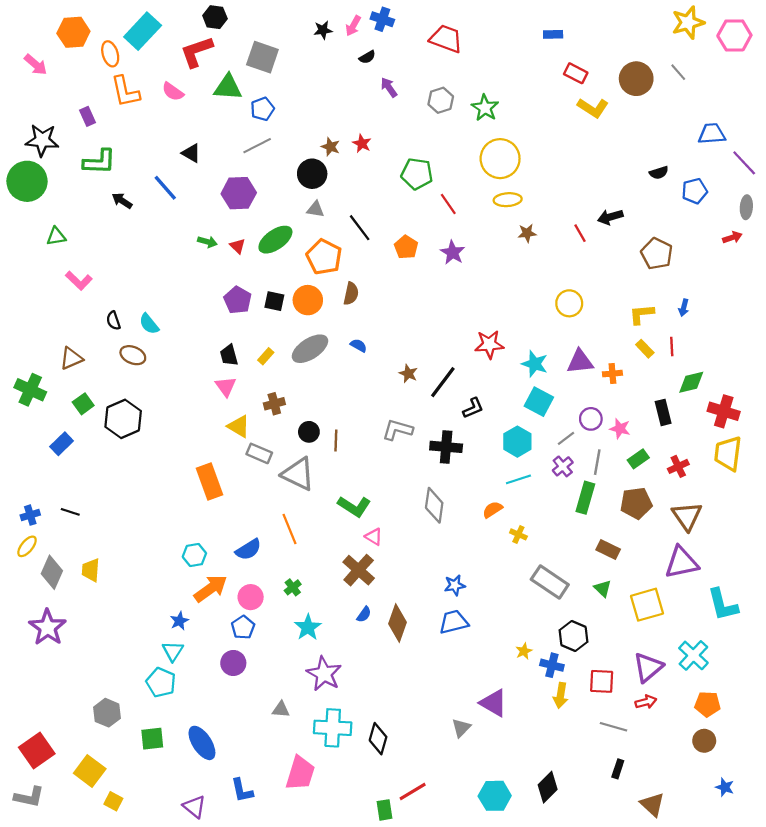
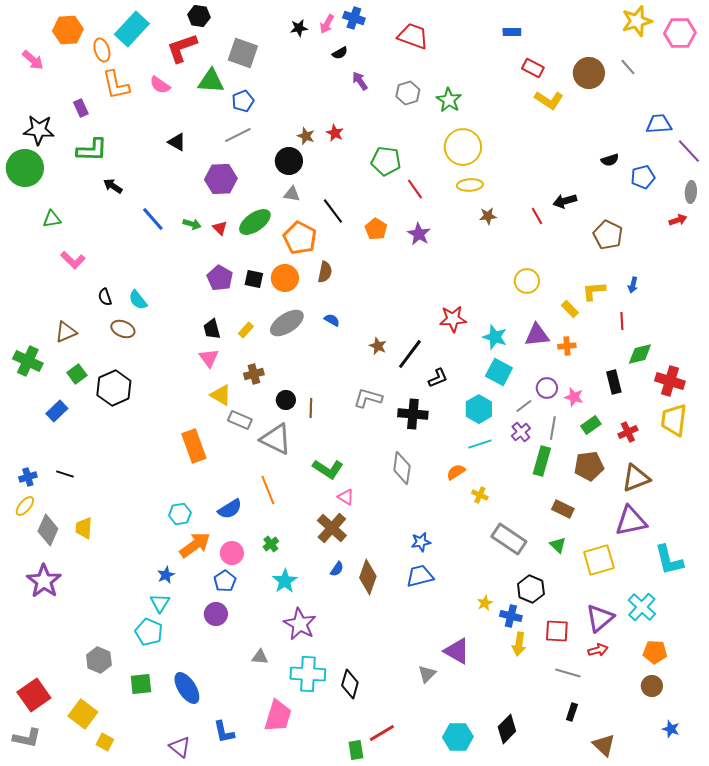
blue line: (165, 188) -> (153, 219), moved
yellow rectangle: (645, 349) -> (570, 309), moved
brown triangle: (687, 516) -> (636, 478), turned 44

